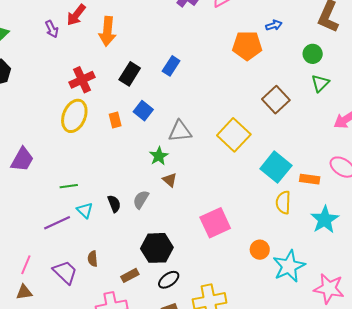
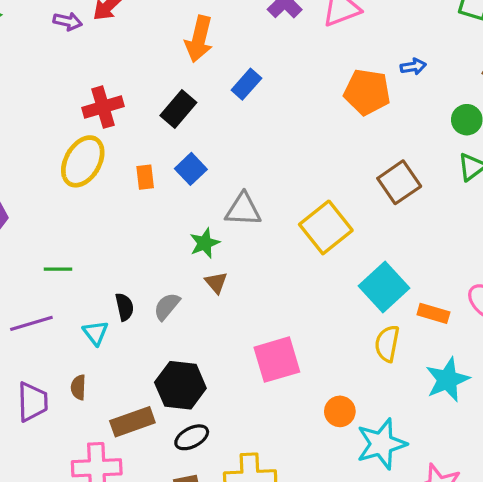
purple arrow: (52, 29) -> (68, 21), turned -60
orange arrow: (107, 31) -> (199, 39), moved
blue rectangle: (171, 66) -> (246, 84), moved
cyan triangle: (85, 210) -> (96, 333), moved
purple trapezoid: (65, 272) -> (33, 402), turned 36
brown rectangle: (130, 275) -> (132, 422), size x1.5

